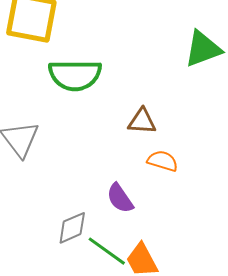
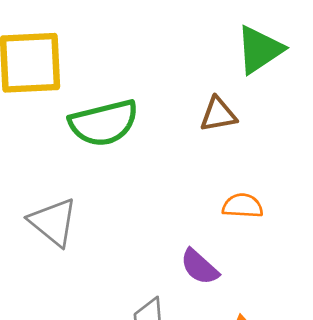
brown triangle: (142, 121) -> (218, 114), moved

